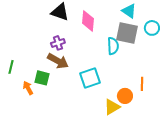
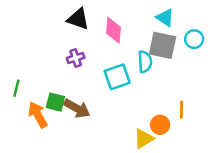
brown arrow: (58, 61) -> (77, 108), moved
cyan square: (90, 78) -> (117, 77), moved
orange arrow: (28, 88) -> (38, 115), size x1.5

